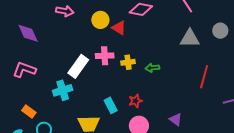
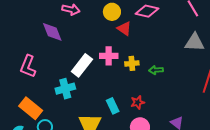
yellow circle: (100, 20) -> (112, 12), moved
purple diamond: (28, 33) -> (52, 32), moved
pink L-shape: (24, 70) -> (28, 66), turned -90
orange rectangle: (29, 111) -> (31, 108), size x1.6

